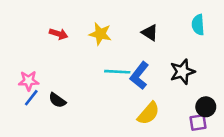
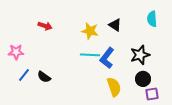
yellow star: (100, 34) -> (90, 31), moved
pink star: (29, 81) -> (16, 52), moved
black circle: (206, 107) -> (143, 79), moved
yellow semicircle: (148, 113) -> (114, 87), turned -60

